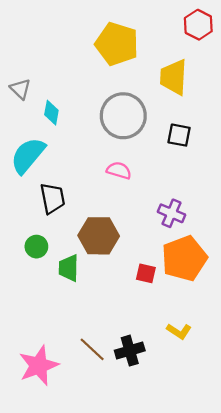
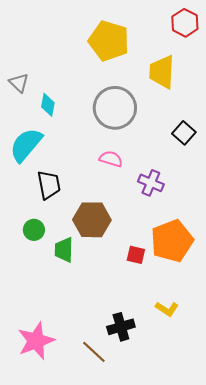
black square: (179, 135) -> (184, 133), moved, turned 30
purple cross: (172, 213) -> (151, 183), moved
brown line: (92, 349) -> (94, 352), moved

